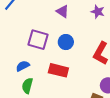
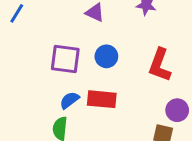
blue semicircle: (23, 66) -> (69, 100), moved

